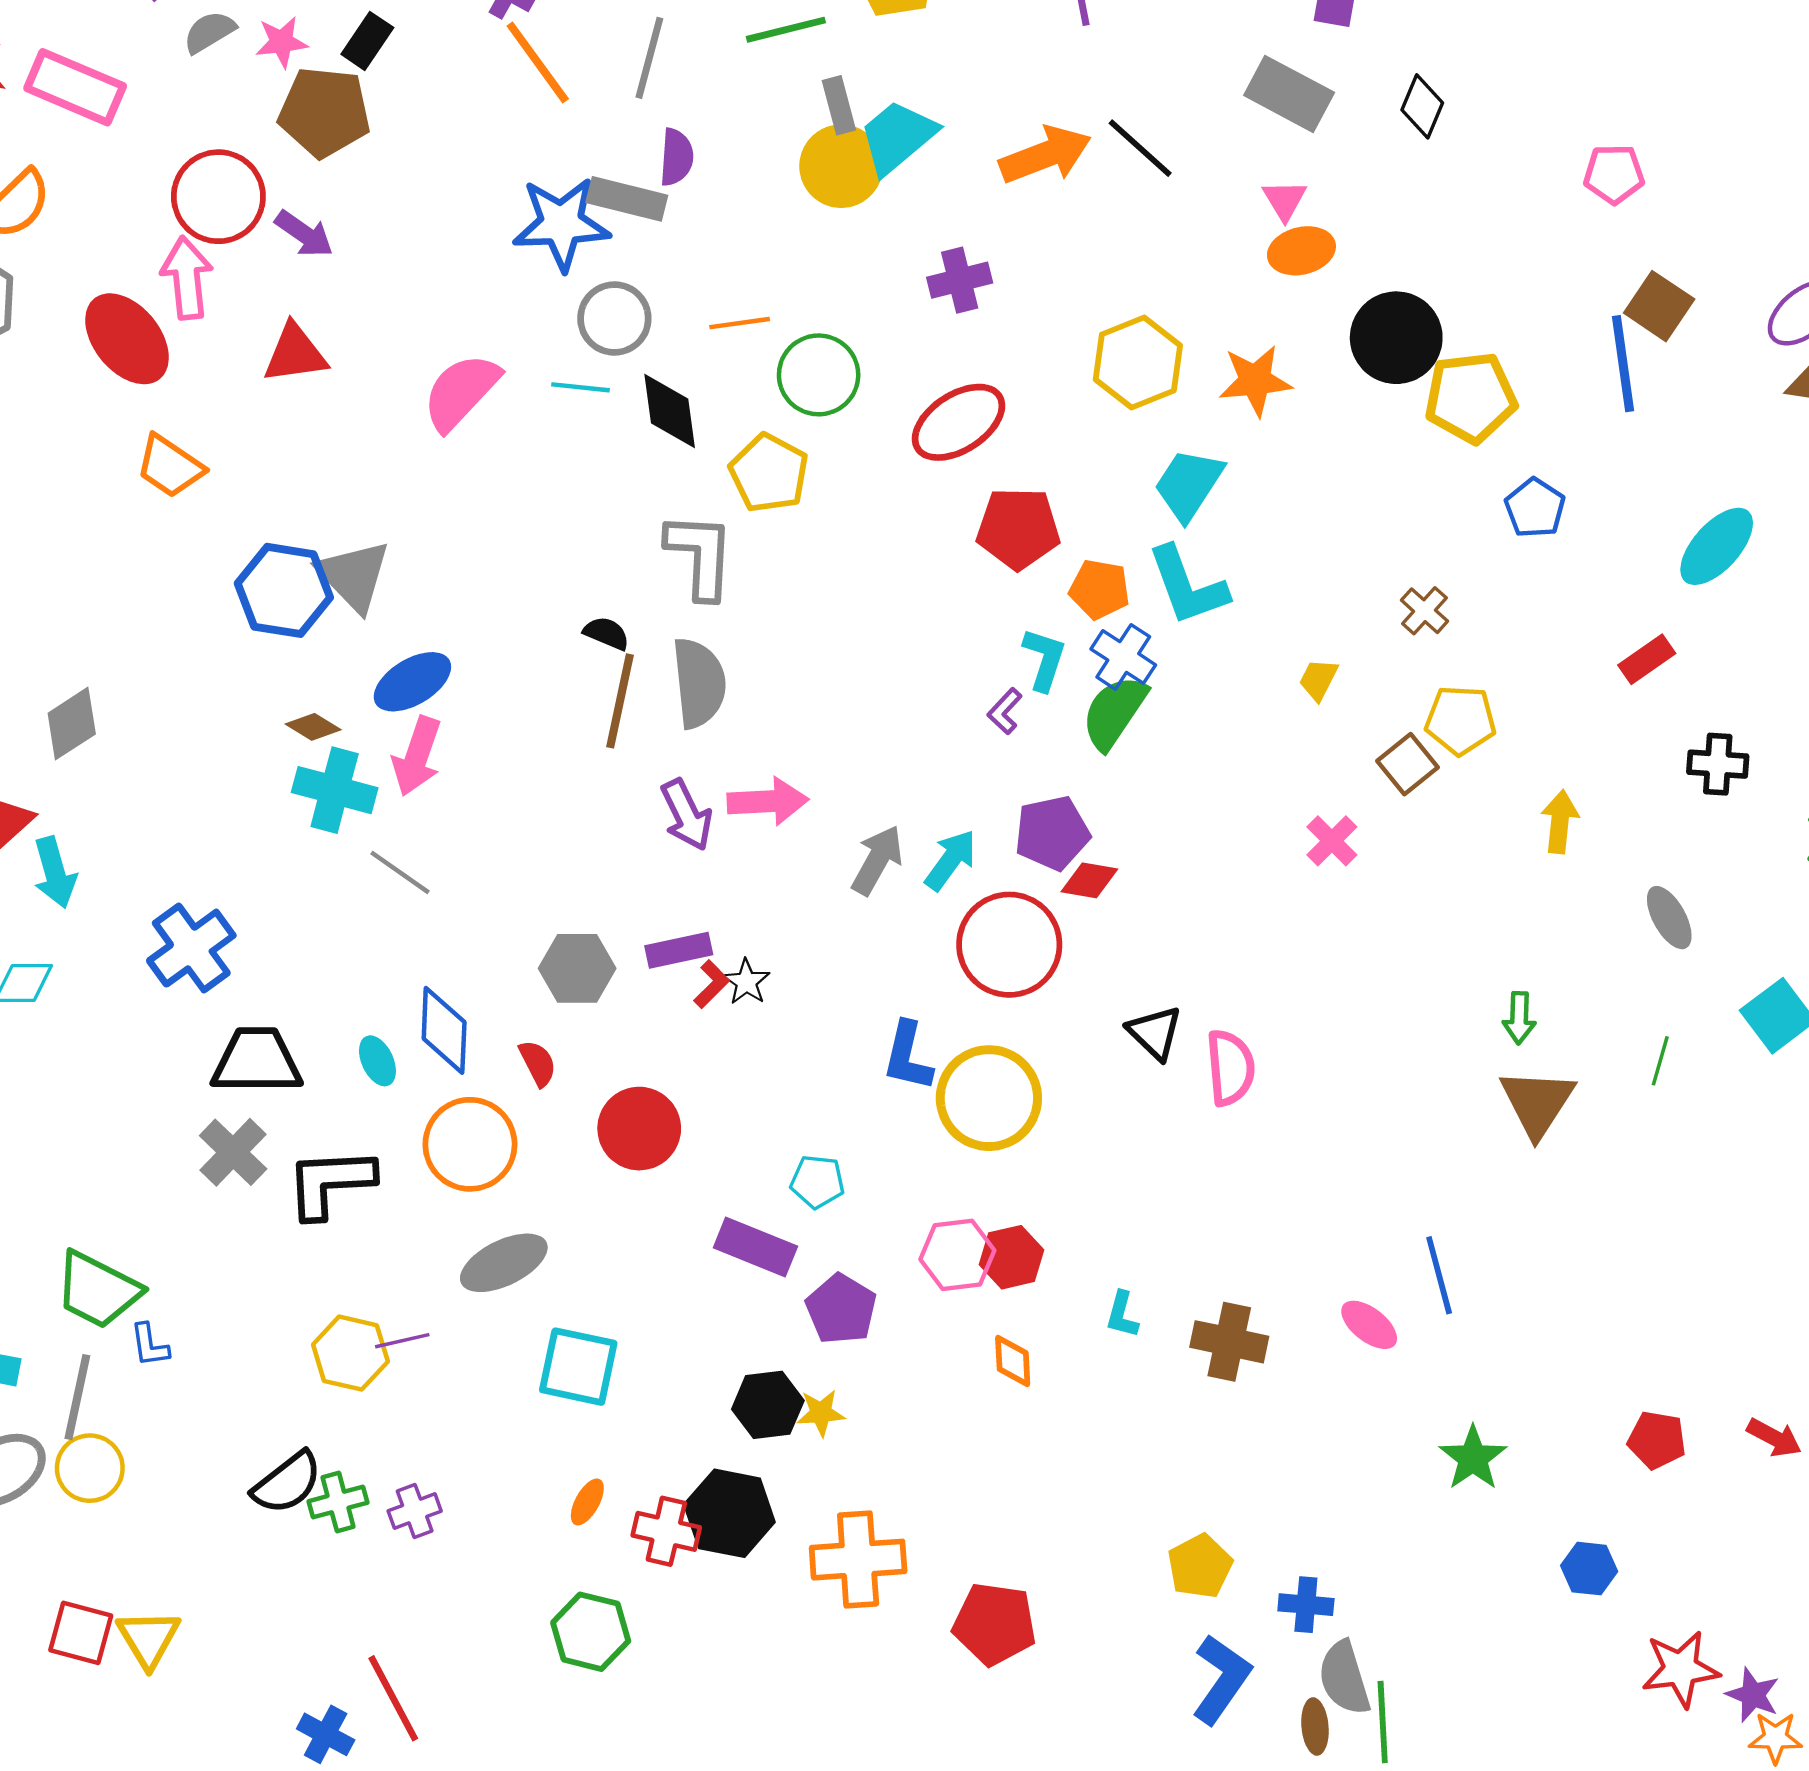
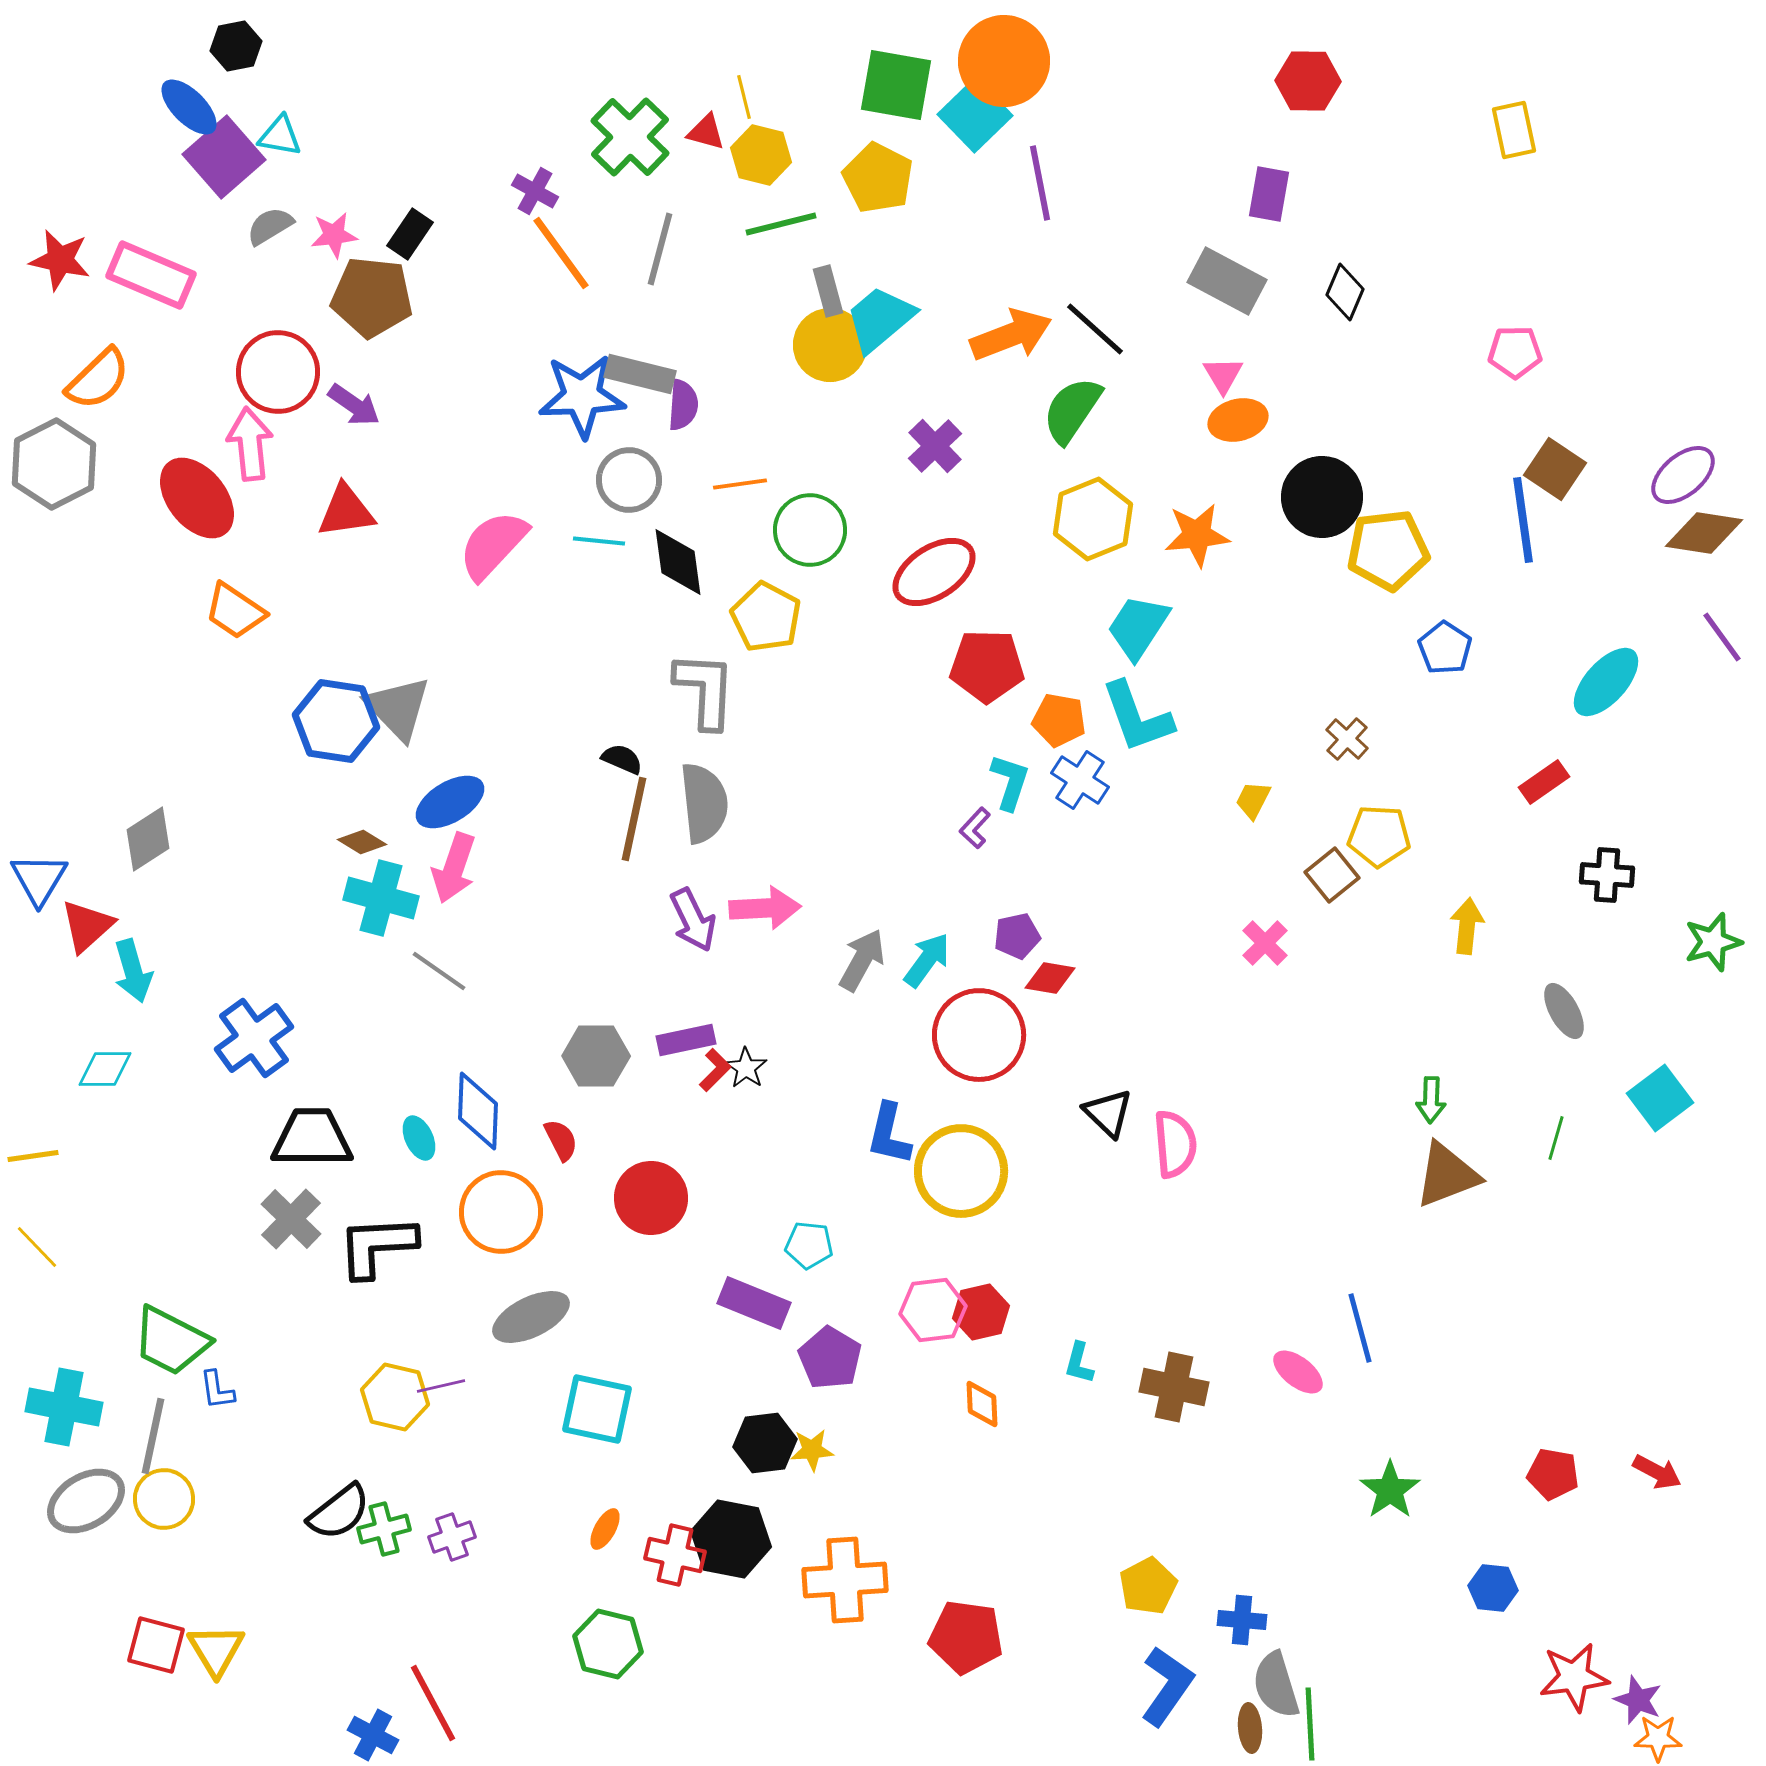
purple semicircle: (676, 157) -> (683, 405), moved
purple cross: (960, 280) -> (935, 446), turned -30
green semicircle: (1114, 712) -> (1072, 410), moved
purple pentagon: (1052, 833) -> (1017, 936), size x0.7
brown triangle: (1537, 1103) -> (1447, 1175), turned 36

